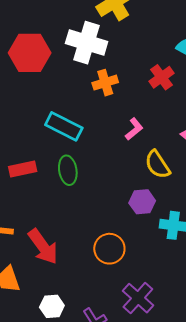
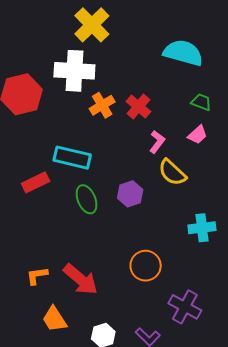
red cross: (161, 77) -> (138, 107), moved
pink L-shape: (134, 129) -> (157, 142), moved
red rectangle: (23, 169) -> (36, 182), moved
purple hexagon: (142, 202) -> (130, 194), moved

